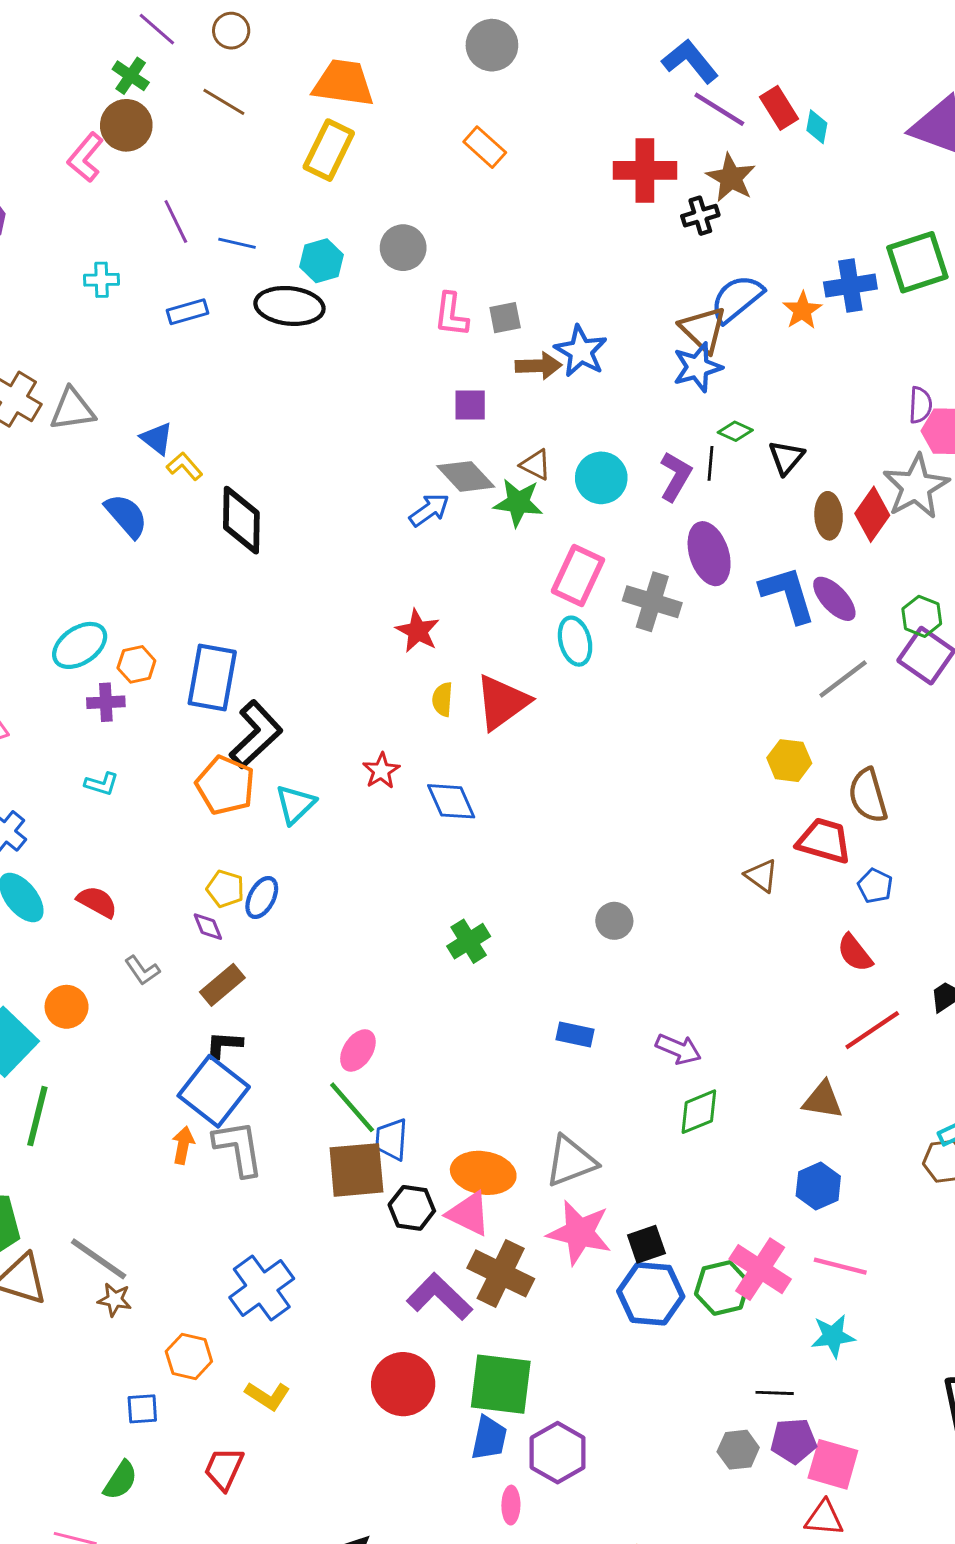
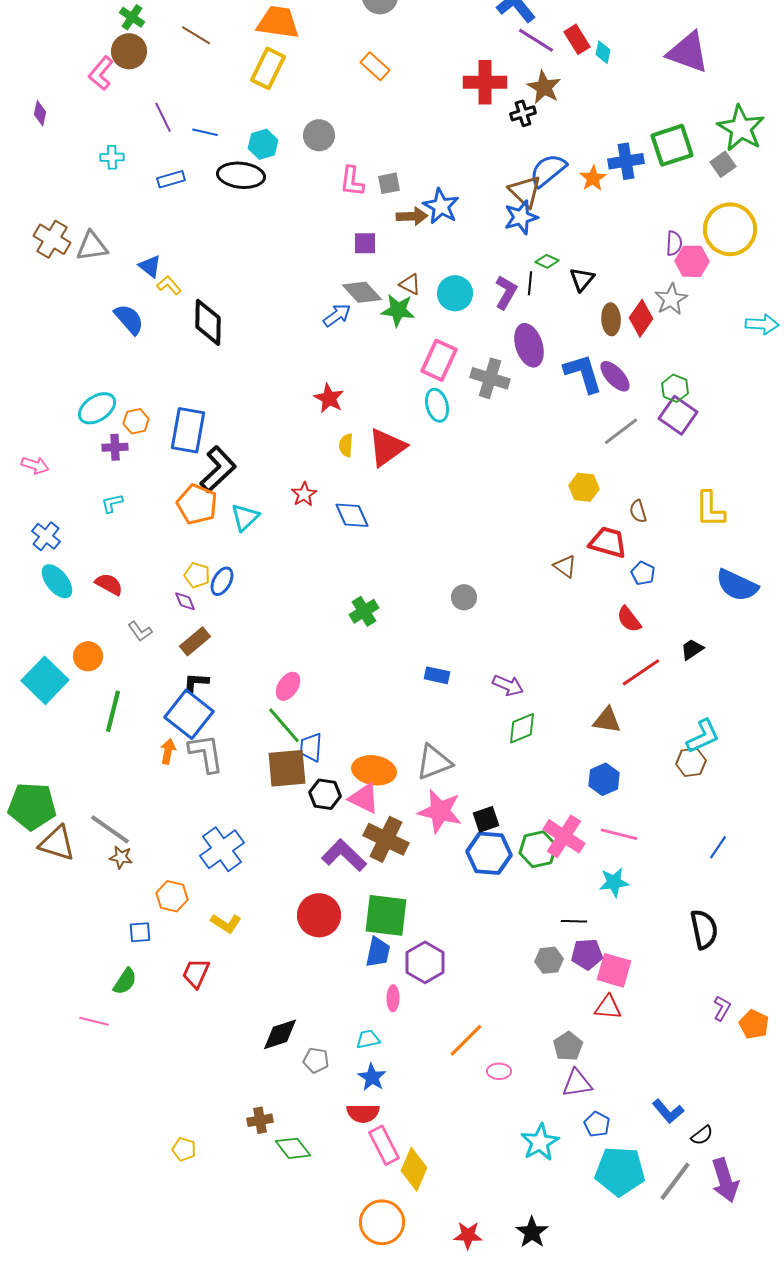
gray star: (916, 487) -> (671, 299), size x0.7
cyan L-shape: (101, 784) -> (112, 503), turned 150
brown semicircle: (868, 796) -> (638, 511), size x0.6
green line: (37, 1116) -> (113, 711), moved

